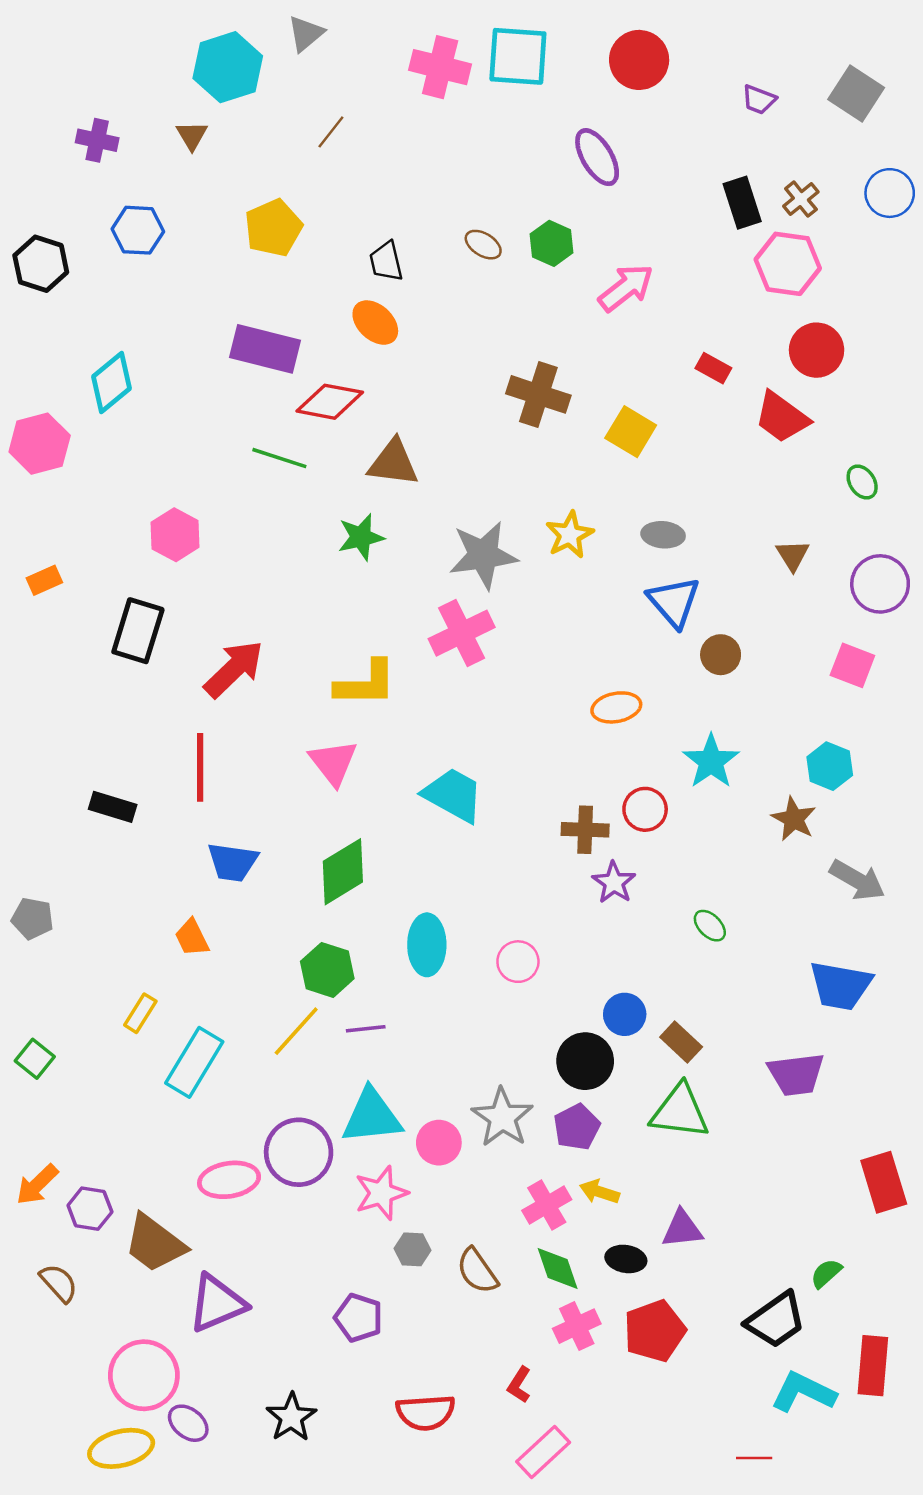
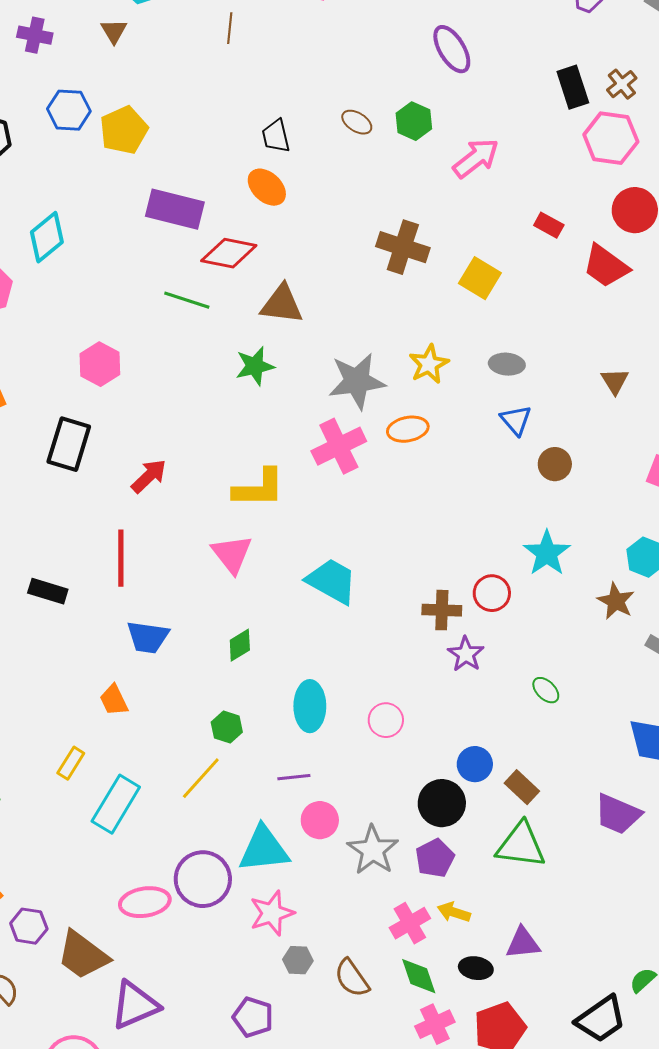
brown line: (331, 132) -> (230, 28), turned -32
yellow pentagon: (273, 228) -> (124, 130), moved
blue triangle: (674, 602) -> (516, 420), size x0.7
red arrow: (234, 669) -> (149, 476), size x0.7
orange ellipse: (616, 707) -> (408, 429), moved
green diamond: (343, 872) -> (240, 645), size x0.6
green hexagon: (327, 970) -> (227, 727), size x0.7
purple line: (366, 1029) -> (294, 777), moved
purple trapezoid: (796, 1074) -> (618, 814), turned 30
pink circle: (439, 1143) -> (320, 820), moved

